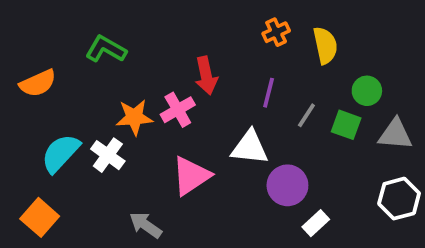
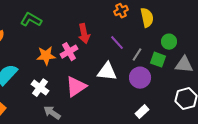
purple line: (269, 93) -> (117, 43), turned -56
white cross: (108, 155) -> (40, 88), moved
purple circle: (287, 185) -> (140, 78), moved

